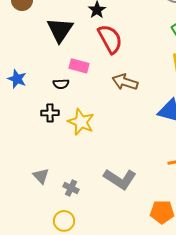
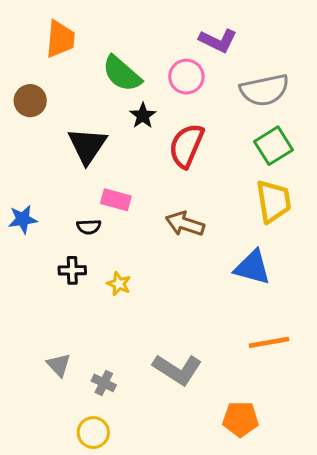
red semicircle: (110, 39) -> (186, 146), moved, turned -128
blue star: (17, 79) -> (23, 219), turned -30
yellow star: (81, 122) -> (119, 284), size x0.6

